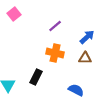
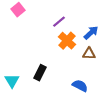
orange cross: (55, 53) -> (67, 41), moved, turned 30

